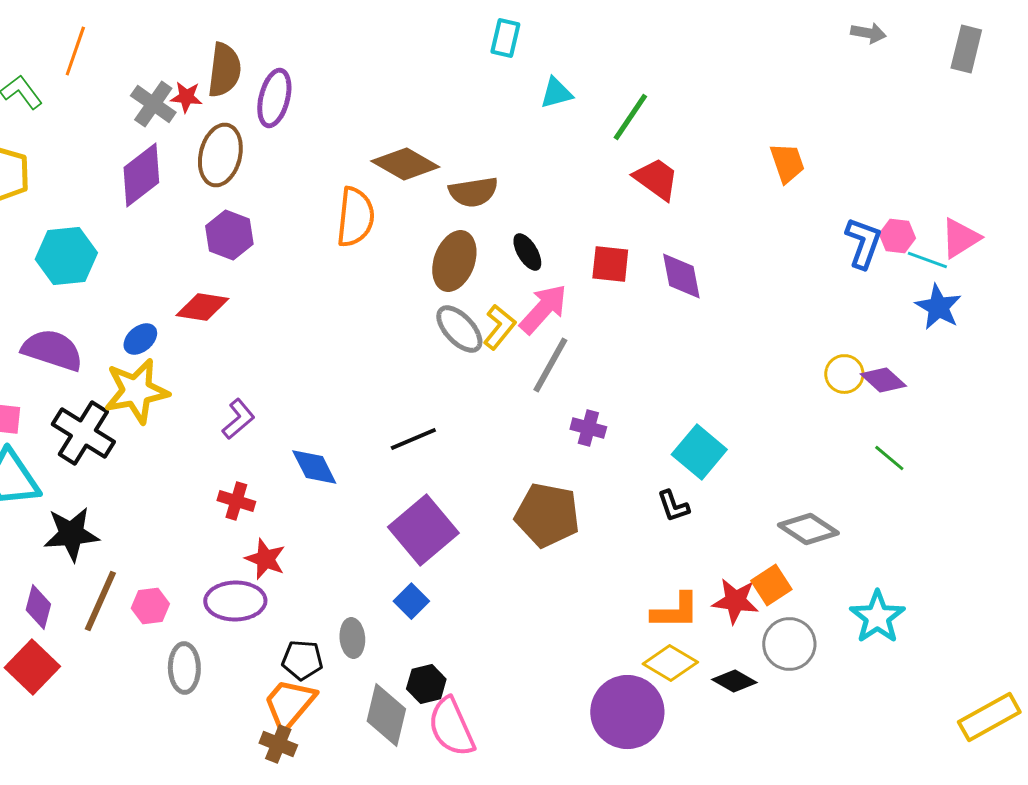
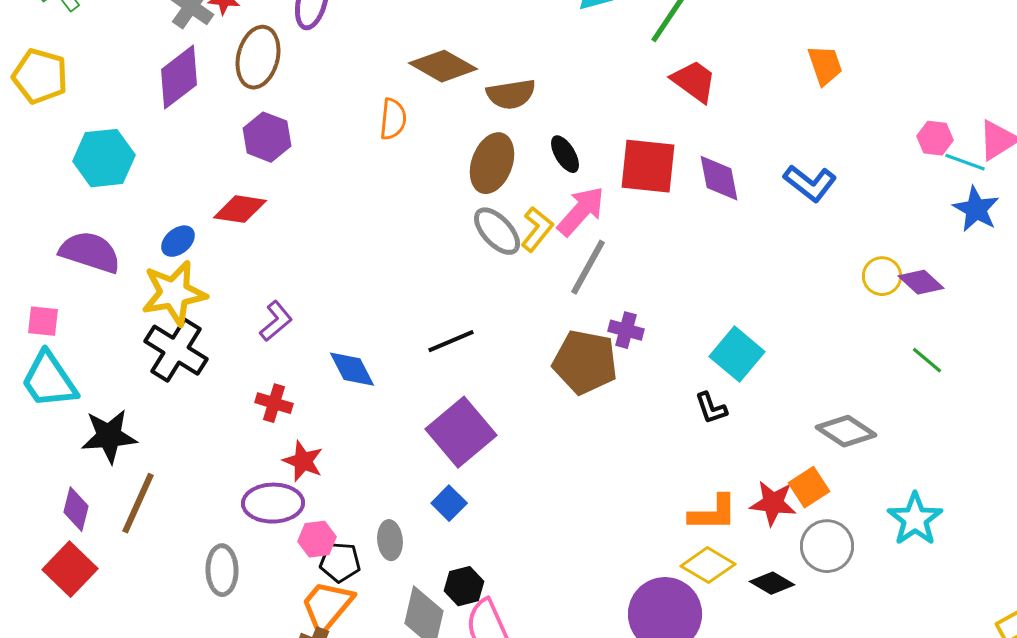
orange semicircle: (355, 217) -> (393, 119), size x0.7
blue L-shape: (863, 243) -> (810, 183), moved, turned 108
red square: (610, 264) -> (648, 166), size x1.5
black cross: (83, 433) -> (176, 350), moved
brown pentagon: (547, 515) -> (585, 362), moved
pink hexagon: (150, 606) -> (317, 539), moved

